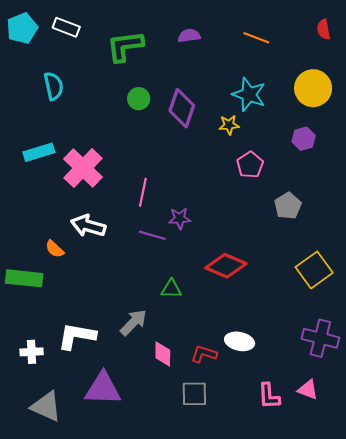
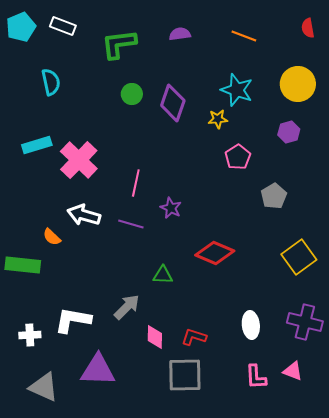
purple star: (180, 218) -> (171, 208), turned 30
purple line: (152, 235) -> (131, 224), moved
white ellipse: (240, 341) -> (251, 325), moved, turned 72
gray square: (194, 394) -> (185, 375), size x1.4

